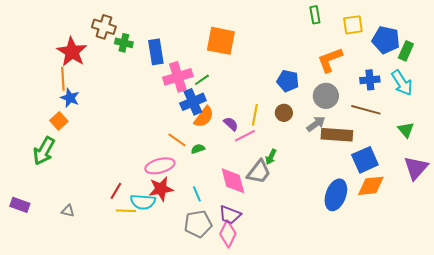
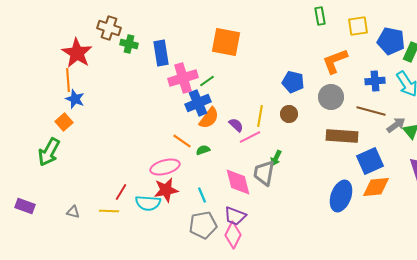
gray arrow: (316, 124) -> (396, 125), moved
gray trapezoid: (259, 172) -> (264, 173), turned 152
yellow line: (126, 211) -> (109, 211), moved

